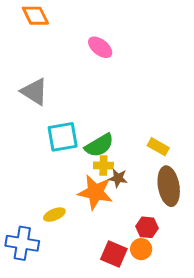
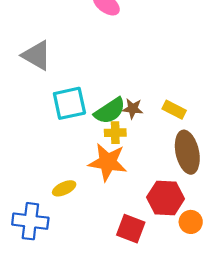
brown star: (118, 178) -> (133, 109), moved
red hexagon: (147, 227) -> (166, 198), size x1.5
orange circle: (141, 249) -> (191, 222), moved

